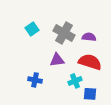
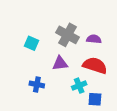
cyan square: (32, 29) -> (32, 43), moved, turned -32

